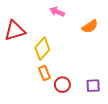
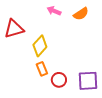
orange semicircle: (90, 26) -> (81, 14), moved
purple square: (93, 86) -> (88, 81), size x1.5

